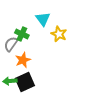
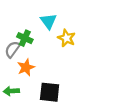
black square: (25, 82) -> (50, 92), moved, turned 30

